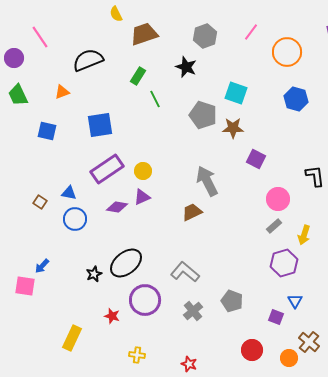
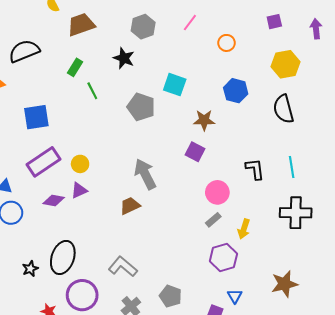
orange circle: (287, 52) -> (227, 43), size x0.6
brown star: (233, 128) -> (204, 120), moved
black ellipse: (126, 263) -> (63, 257), turned -32

